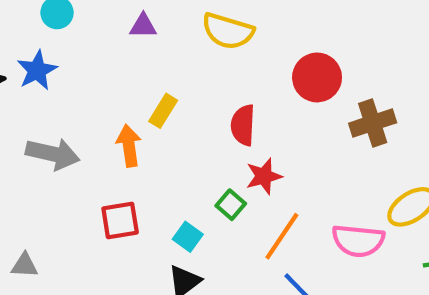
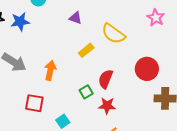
yellow rectangle: (163, 111) -> (86, 50), moved
green square: (231, 205) -> (86, 92), moved

